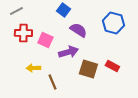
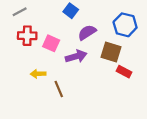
purple semicircle: (78, 30) -> (87, 32), turned -66
brown square: (88, 69) -> (111, 52), moved

